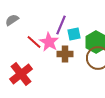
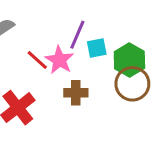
brown cross: (65, 54) -> (76, 93), moved

